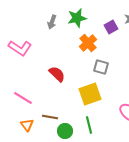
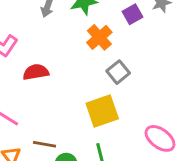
gray square: (101, 67) -> (118, 72), turned 35
red semicircle: (57, 74) -> (36, 72), moved, turned -54

